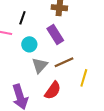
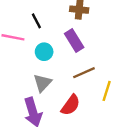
black line: (22, 18) -> (36, 21), turned -48
gray triangle: (40, 65) -> (42, 83), moved

